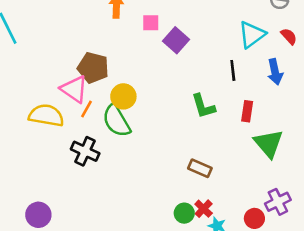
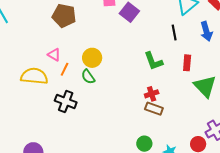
brown pentagon: (93, 68) -> (64, 16), moved
pink triangle: (74, 89) -> (54, 55), size x0.6
green semicircle: (116, 121) -> (88, 77), size x0.6
red cross: (204, 209) -> (152, 94), moved, turned 32

